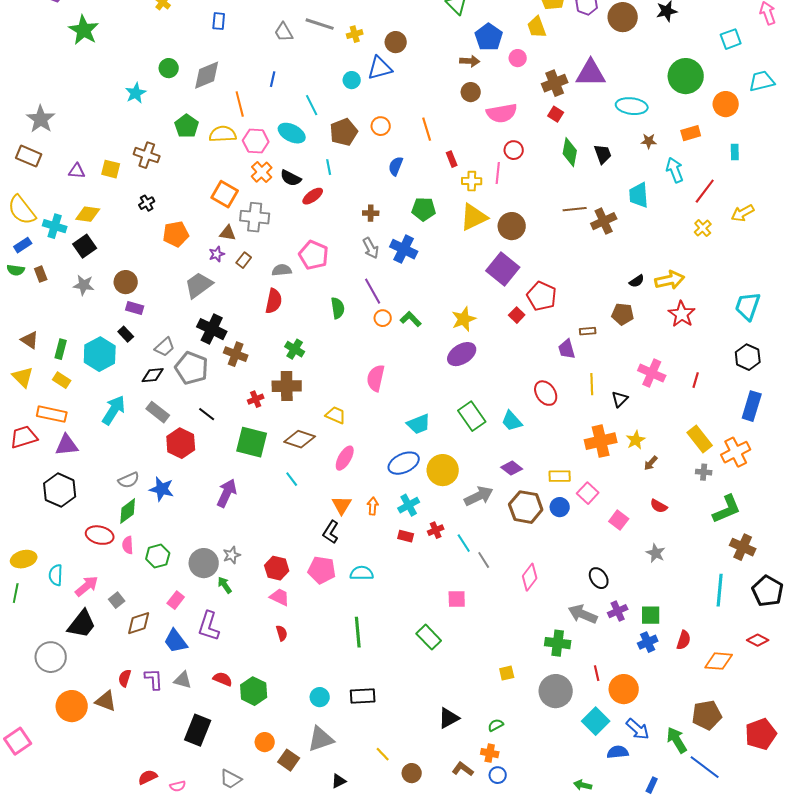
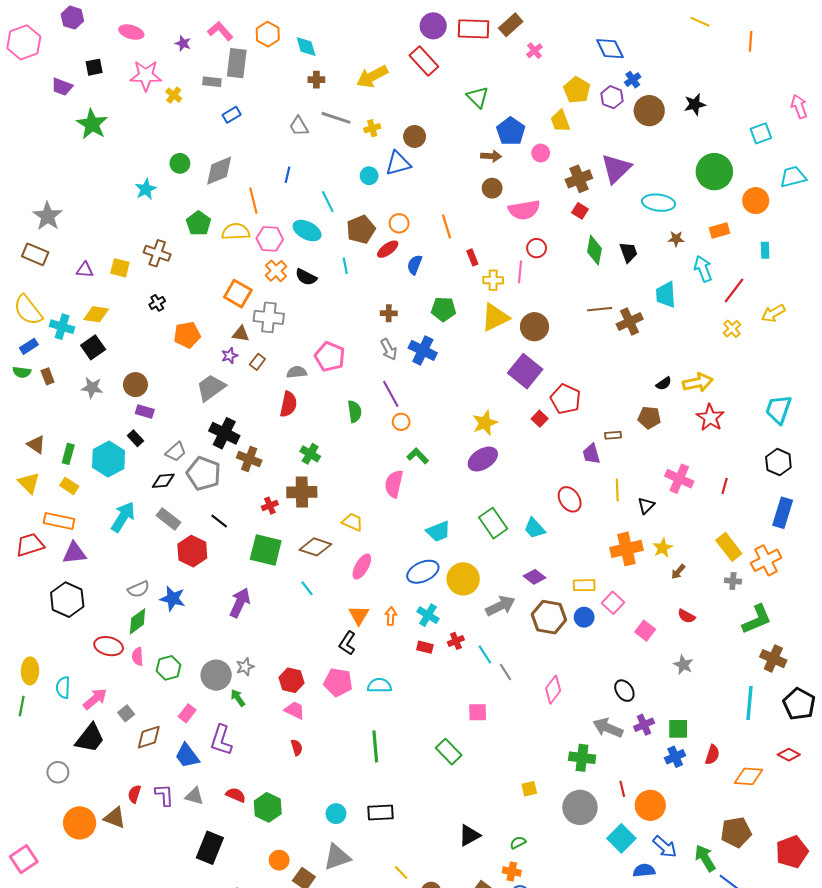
blue rectangle: (219, 21) -> (232, 115), turned 54
purple triangle: (591, 73) -> (616, 169), turned -44
red ellipse: (313, 196) -> (388, 249), moved
green L-shape: (411, 319) -> (418, 456), moved
cyan cross: (409, 505) -> (428, 615), turned -30
yellow ellipse: (24, 559) -> (30, 671), turned -75
gray circle: (51, 657) -> (58, 772), size x0.7

